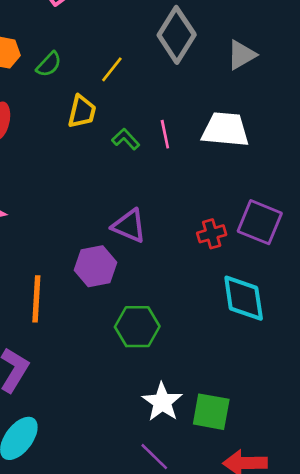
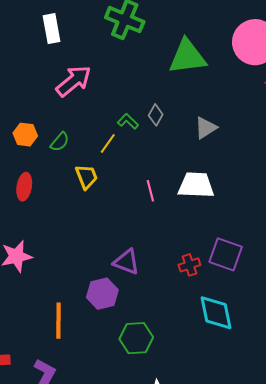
gray diamond: (177, 35) -> (156, 115), size x0.5
yellow trapezoid: (82, 112) -> (86, 177), turned -32
green L-shape: (126, 139) -> (128, 121), moved

